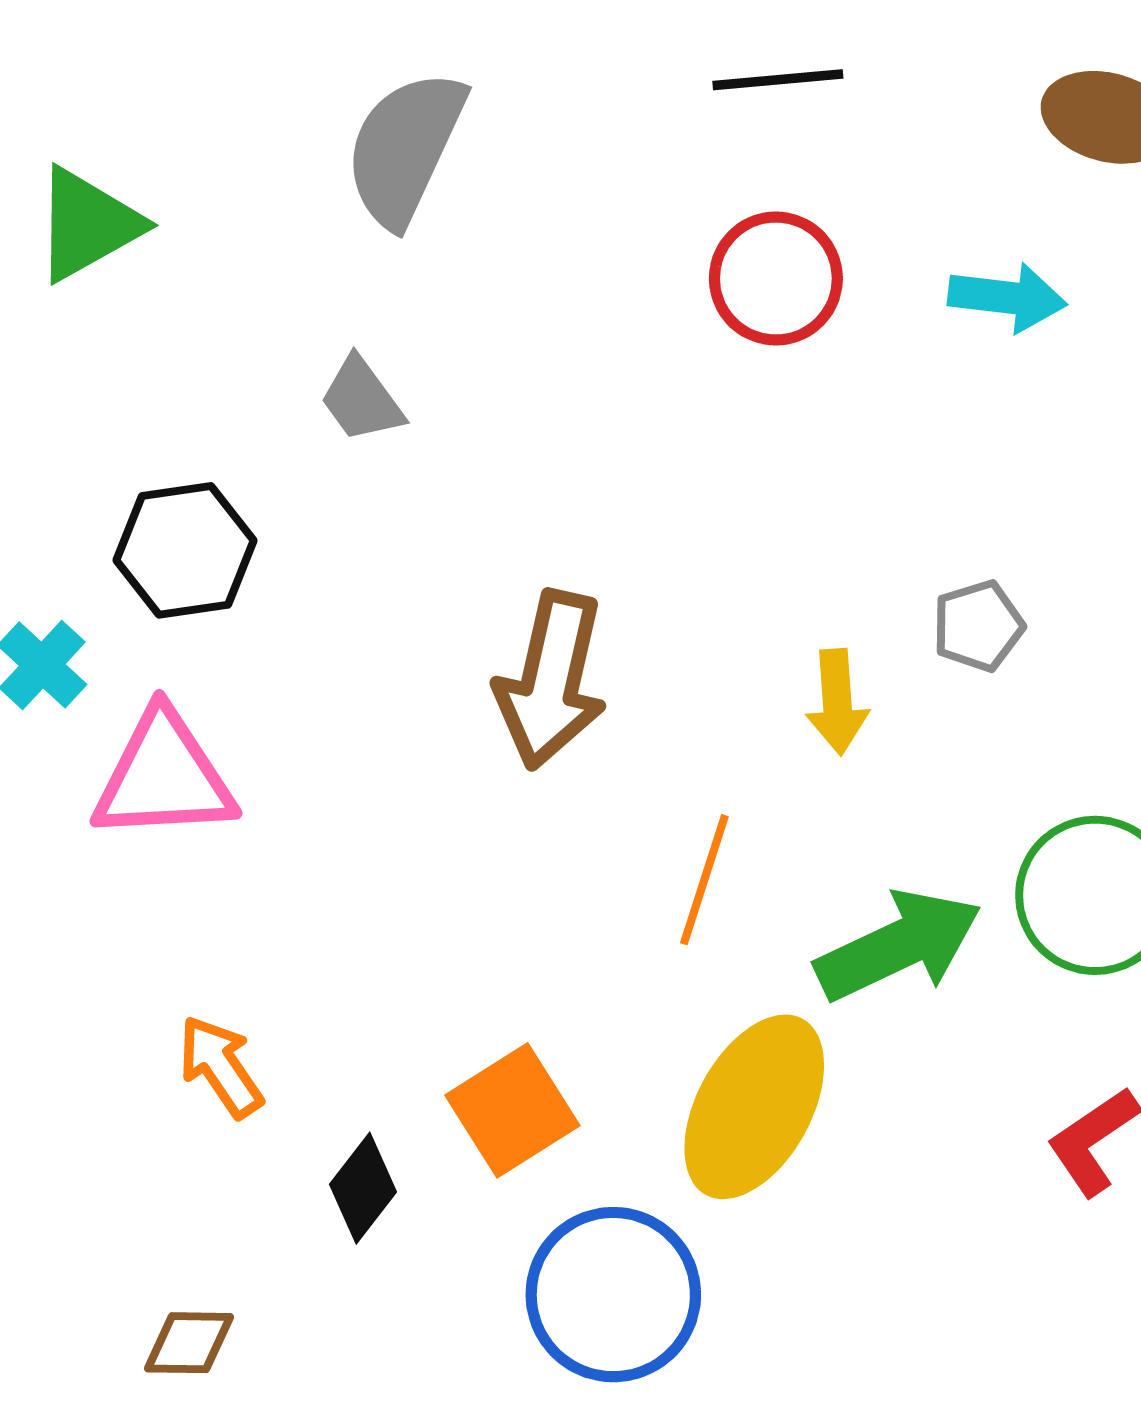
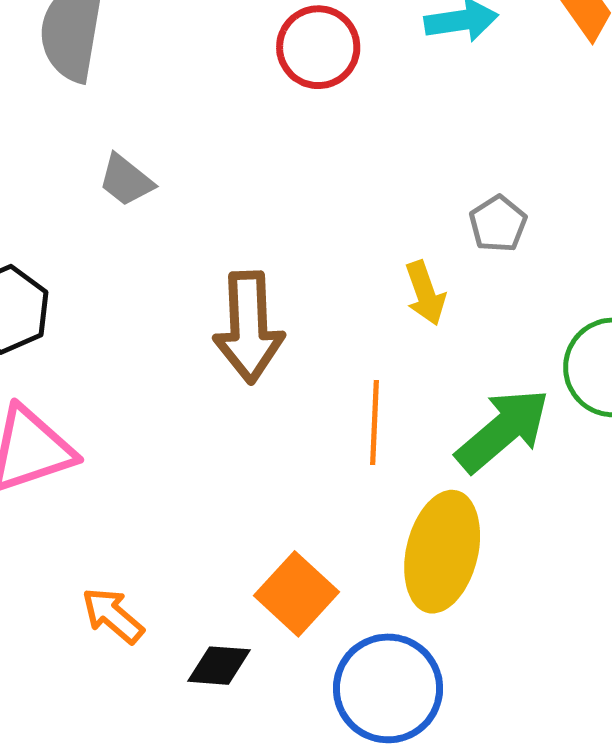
gray trapezoid: (362, 400) -> (126, 180), moved
black diamond: (363, 1188) -> (219, 666), turned 72

